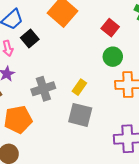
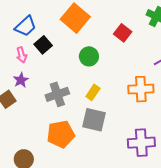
green circle: (113, 57) -> (89, 56), moved
orange pentagon: (18, 120) -> (61, 134), moved

